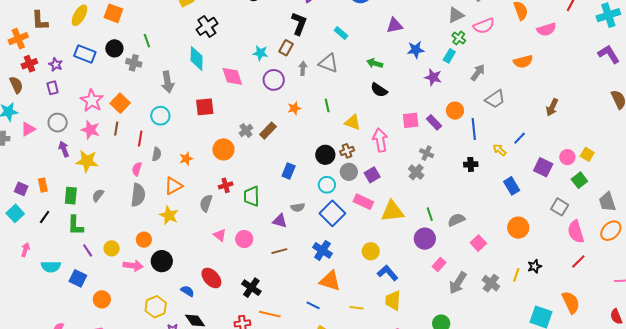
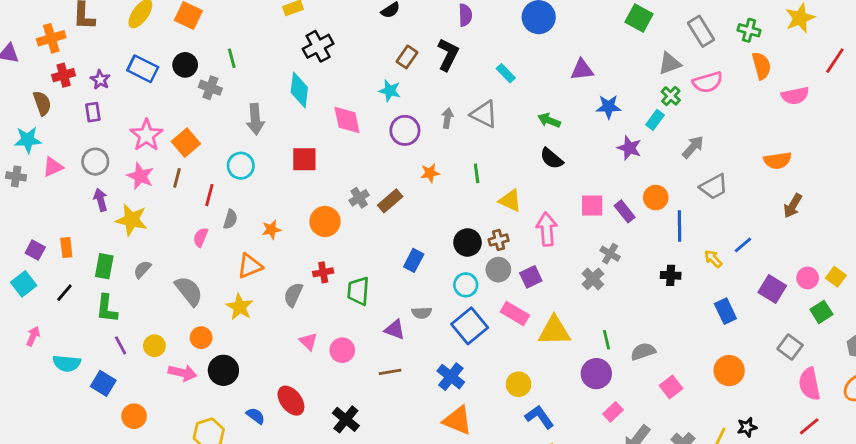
brown rectangle: (286, 48) -> (407, 57), moved
orange semicircle: (523, 62) -> (778, 160), moved
gray semicircle: (138, 195) -> (189, 291), moved, turned -50

